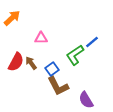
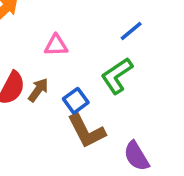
blue line: (92, 42) -> (131, 31), moved
brown arrow: (31, 63) -> (38, 90), turned 72

